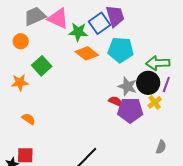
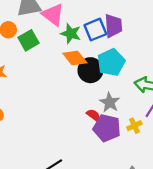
cyan pentagon: (121, 50) -> (111, 62), turned 30
green square: (42, 66) -> (28, 40), moved
black circle: (148, 83) -> (90, 70), moved

